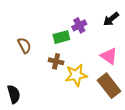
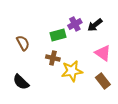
black arrow: (111, 19) -> (95, 25), moved
brown rectangle: (109, 86) -> (103, 81), size x0.7
black semicircle: (14, 94) -> (21, 82), moved, turned 150

